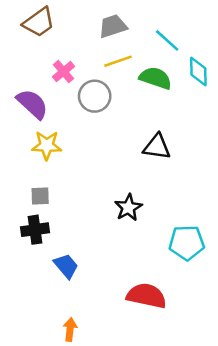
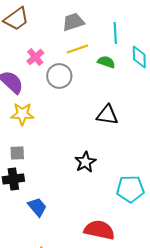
cyan line: (167, 40) -> (115, 33), turned 45
green semicircle: (156, 78) -> (106, 62), size x0.7

